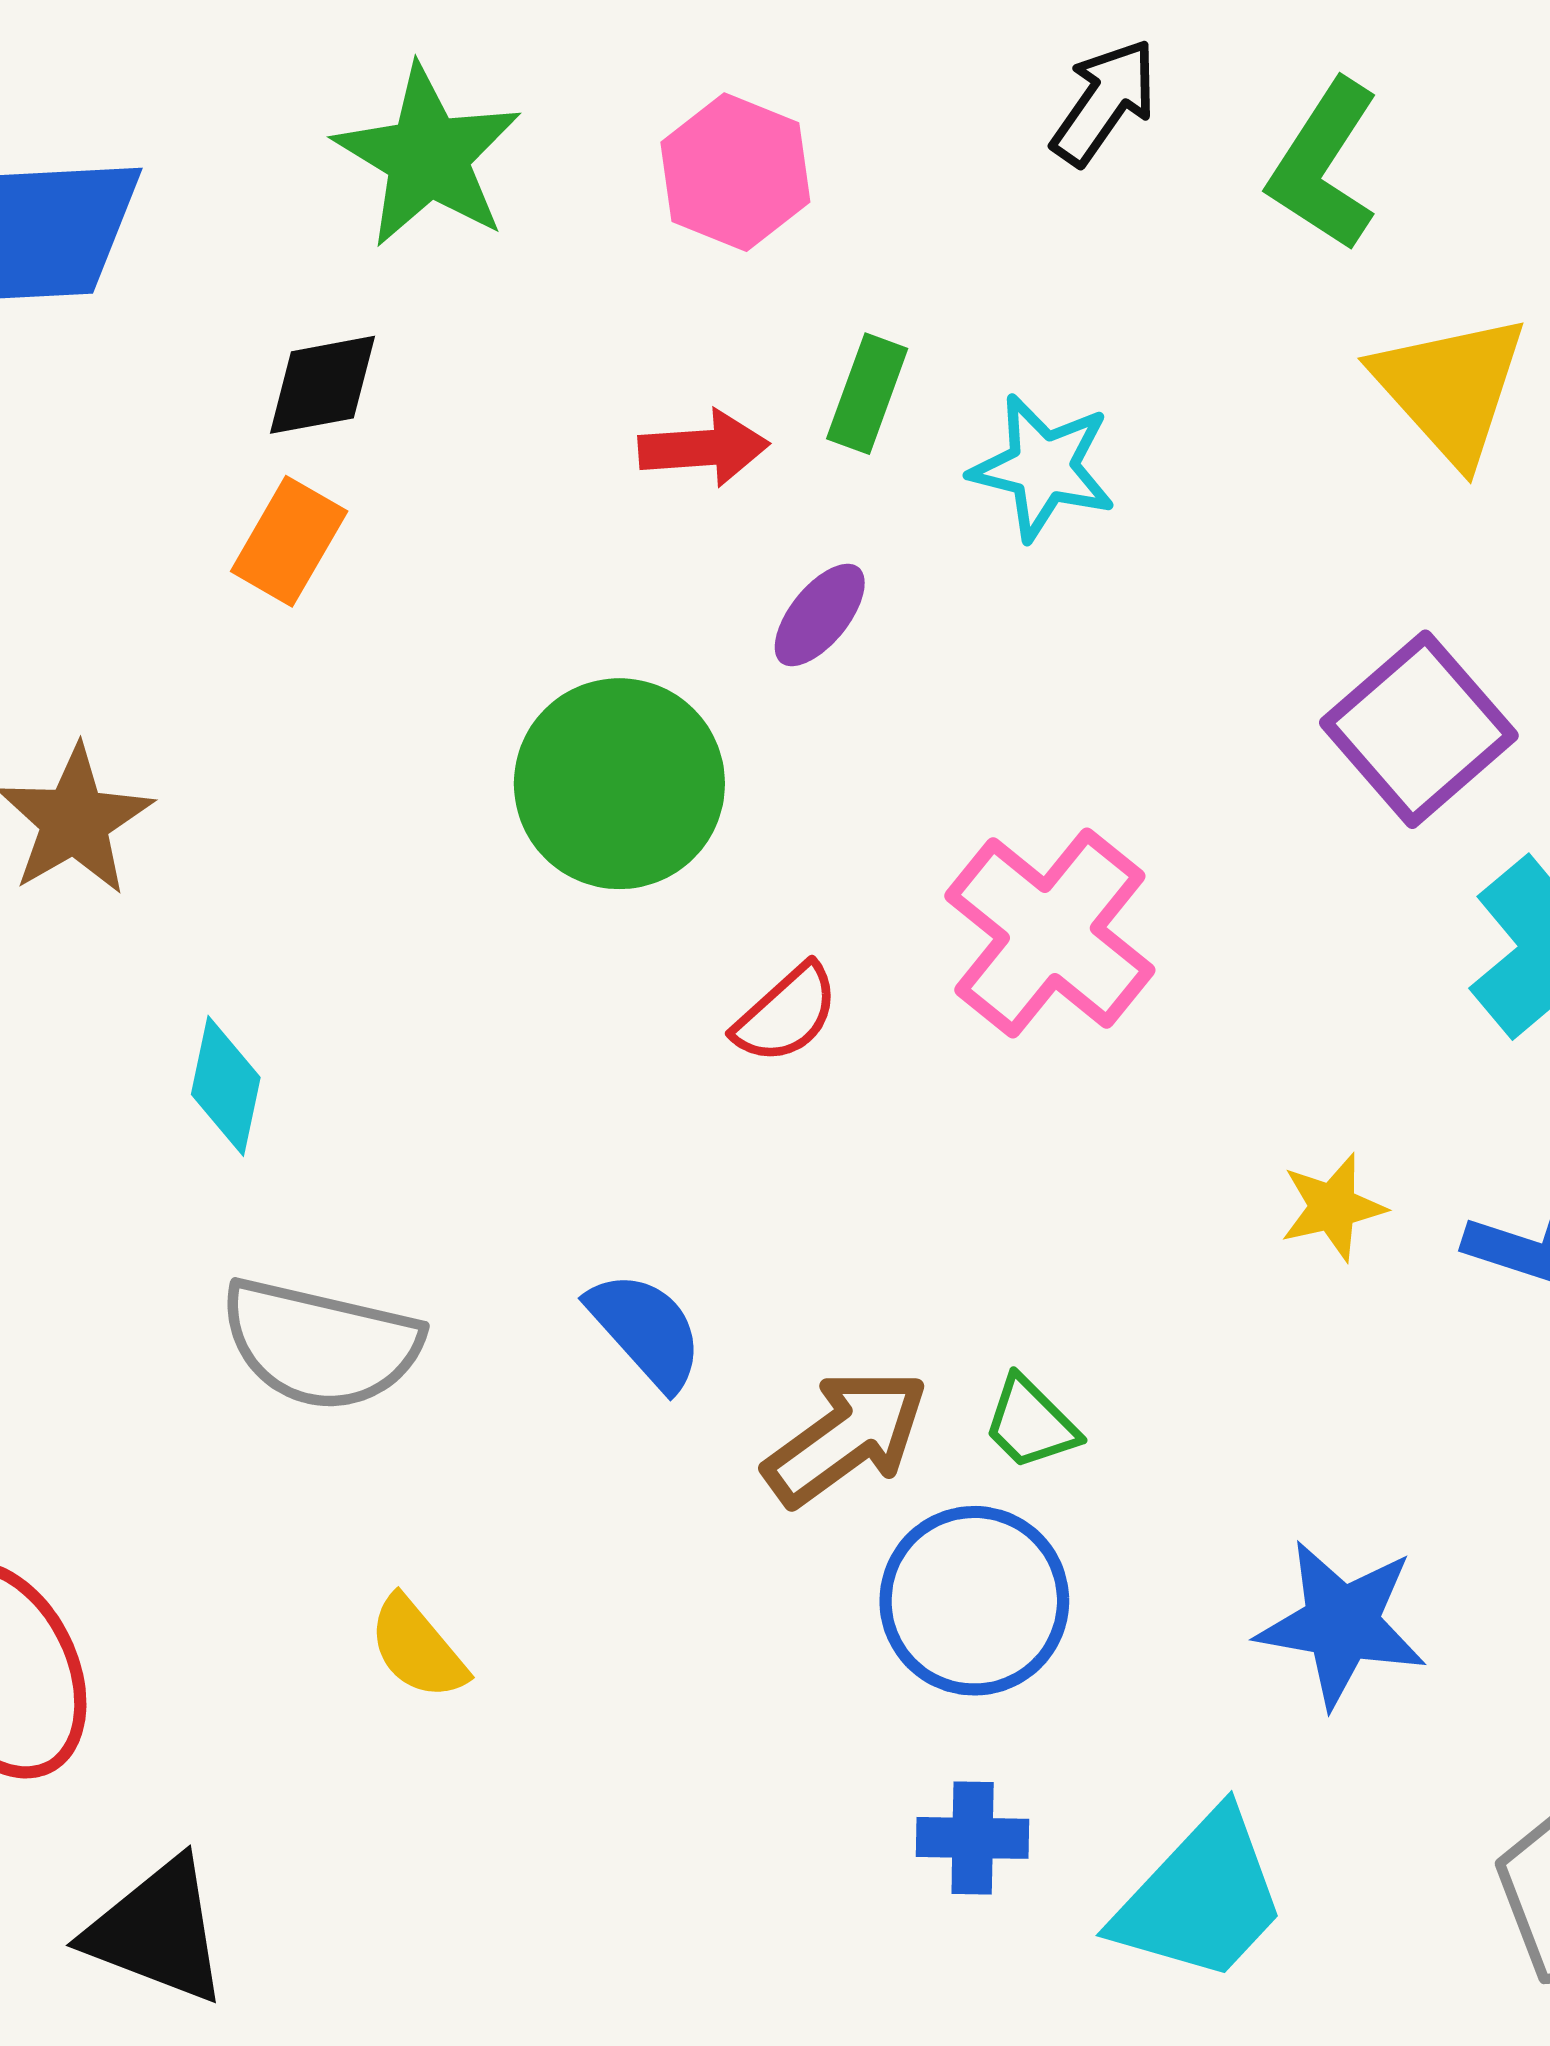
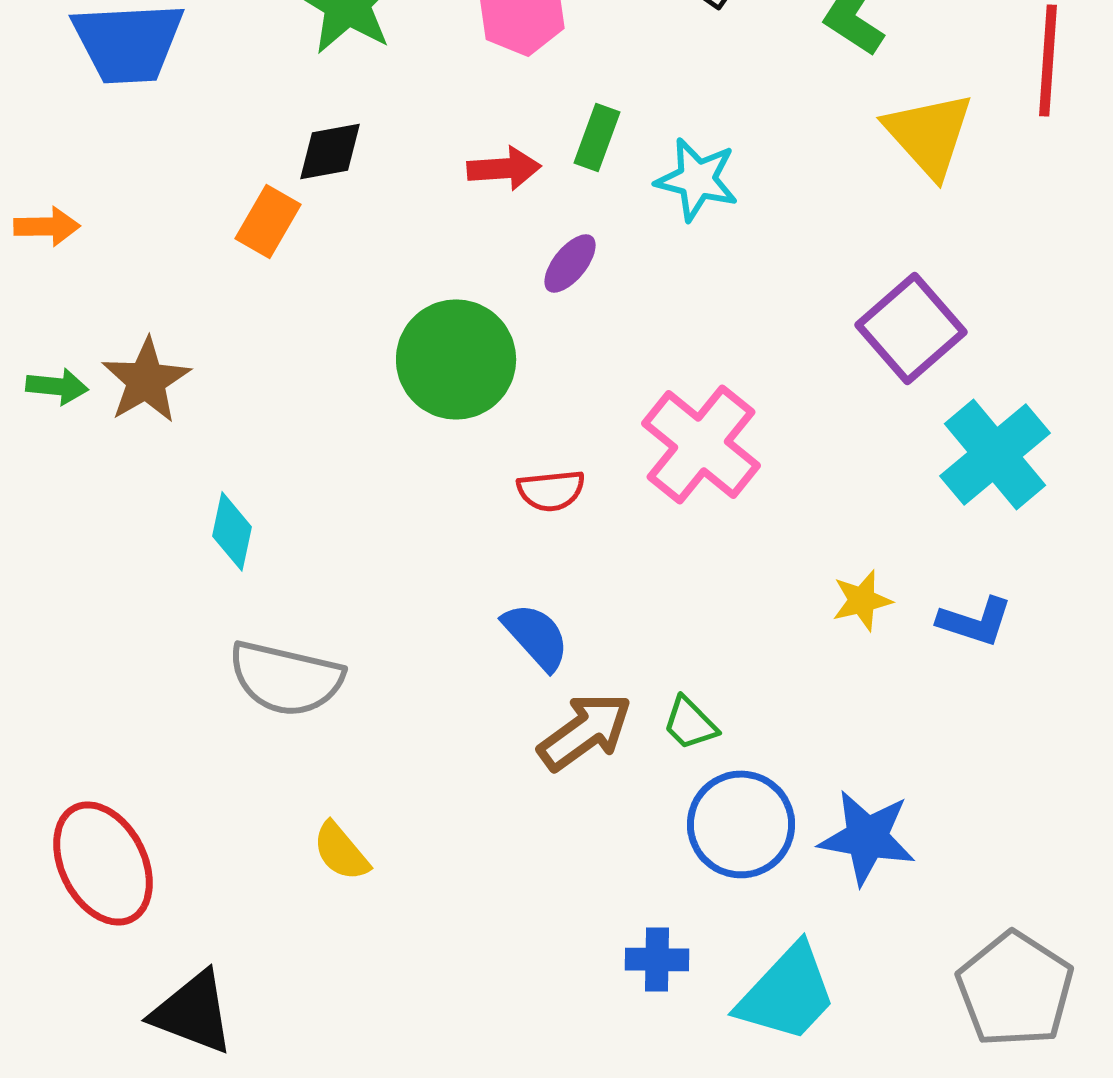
black diamond: (322, 385) -> (330, 151), moved
red semicircle: (786, 1014) -> (551, 490), turned 36
blue semicircle: (646, 1330) -> (536, 636), moved
blue circle: (974, 1601) -> (741, 824), moved

